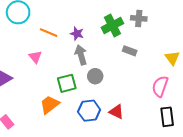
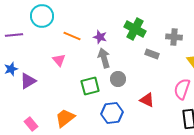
gray cross: (139, 18) -> (174, 37), moved
green cross: (112, 25) -> (135, 29), turned -35
orange trapezoid: (50, 105) -> (65, 118), moved
red triangle: (116, 112) -> (147, 100), moved

